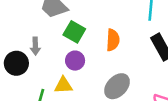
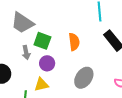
gray arrow: (35, 46) -> (26, 53), moved

